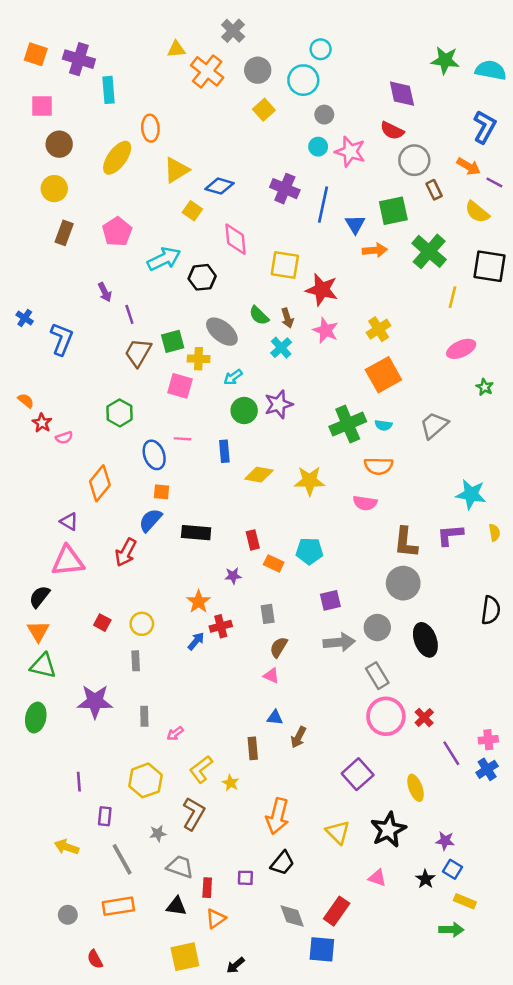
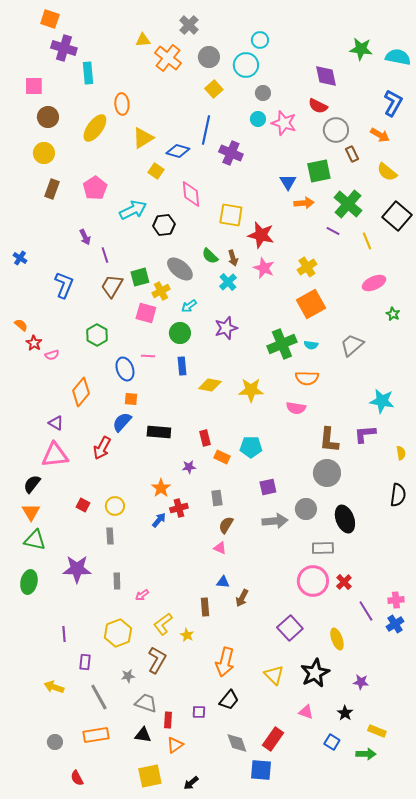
orange square: (36, 54) -> (50, 19), moved
purple line: (494, 182) -> (333, 231), moved
blue line: (323, 205) -> (206, 130), moved
black square: (490, 266) -> (397, 216), turned 32
yellow line: (453, 297) -> (367, 241), turned -36
blue L-shape: (62, 339) -> (64, 285), moved
yellow cross: (199, 359) -> (161, 291), turned -30
green circle: (244, 411) -> (180, 333), moved
yellow semicircle: (494, 533) -> (401, 453), moved
gray rectangle: (377, 676) -> (323, 548), moved, turned -60
blue square: (453, 869) -> (332, 742), moved

